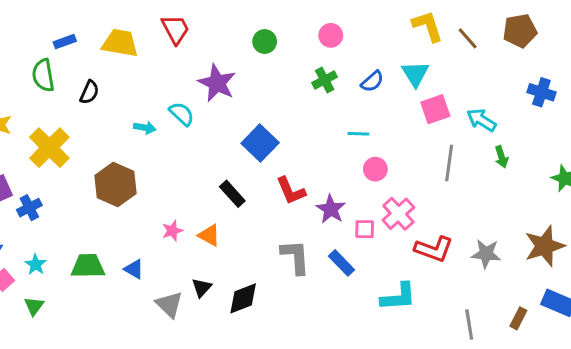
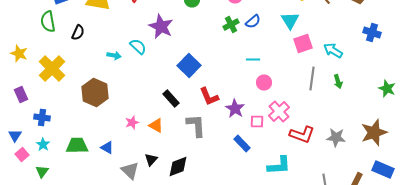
blue semicircle: (372, 81) -> (253, 22), moved
green arrow: (501, 157) -> (338, 82), moved
blue cross: (29, 208) -> (42, 118), moved, turned 35
gray L-shape: (295, 257) -> (196, 126), moved

